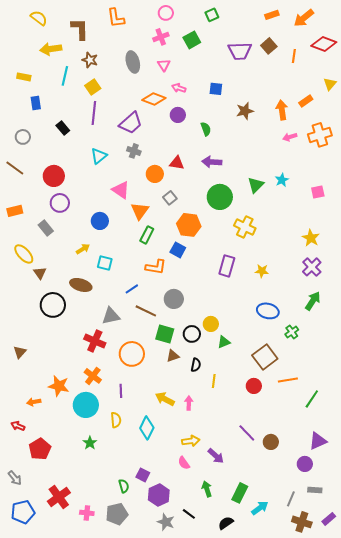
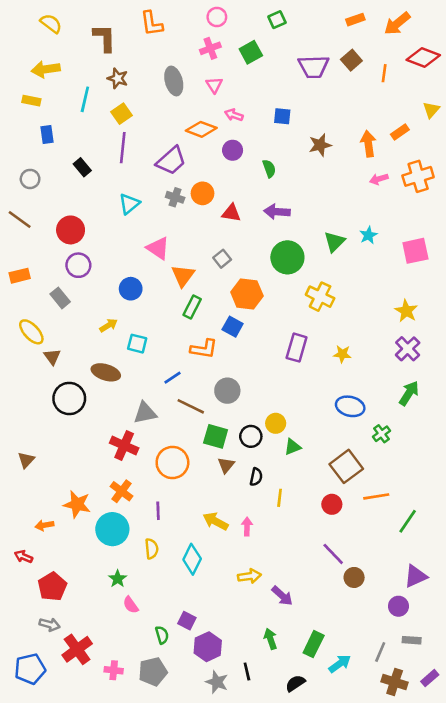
yellow arrow: (51, 49) -> (46, 69), moved
orange circle: (155, 174) -> (203, 193), moved
pink square: (318, 192) -> (415, 251), size x1.5
brown triangle: (173, 356) -> (226, 465), turned -32
purple line: (247, 433) -> (333, 554), moved
pink semicircle: (184, 463) -> (131, 605), moved
gray arrow: (15, 478) -> (50, 625), moved, turned -35
black line: (189, 514) -> (247, 672), turned 40

